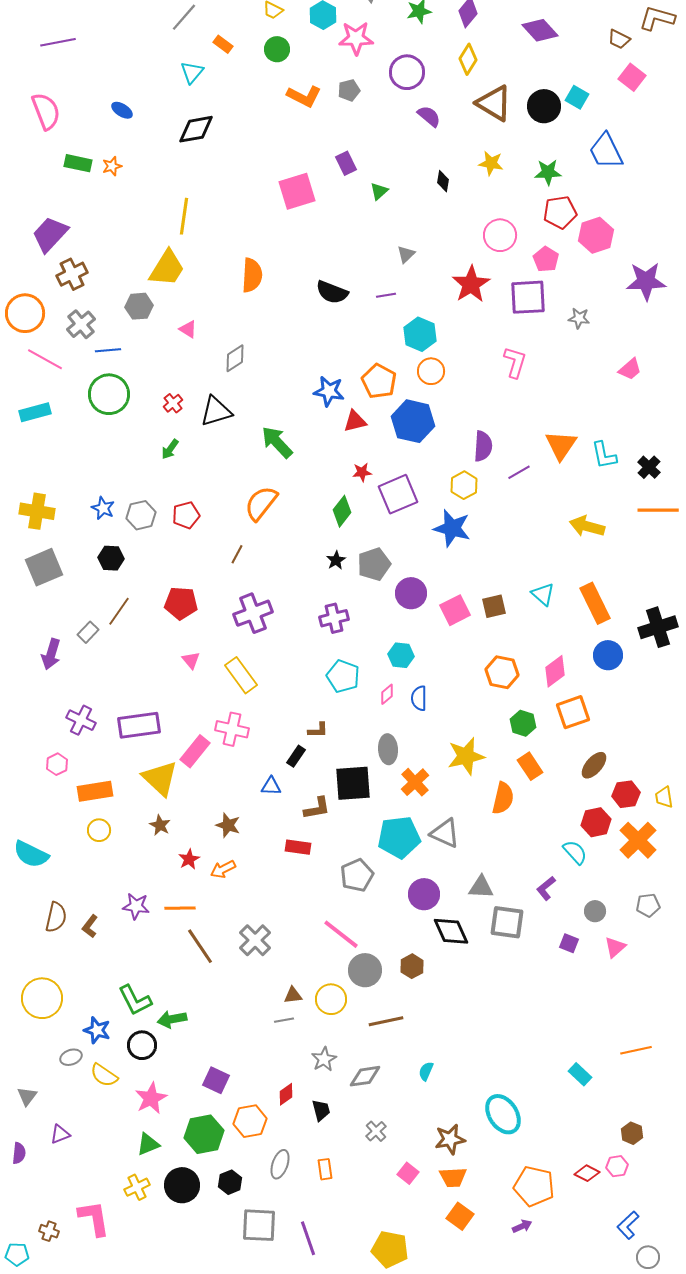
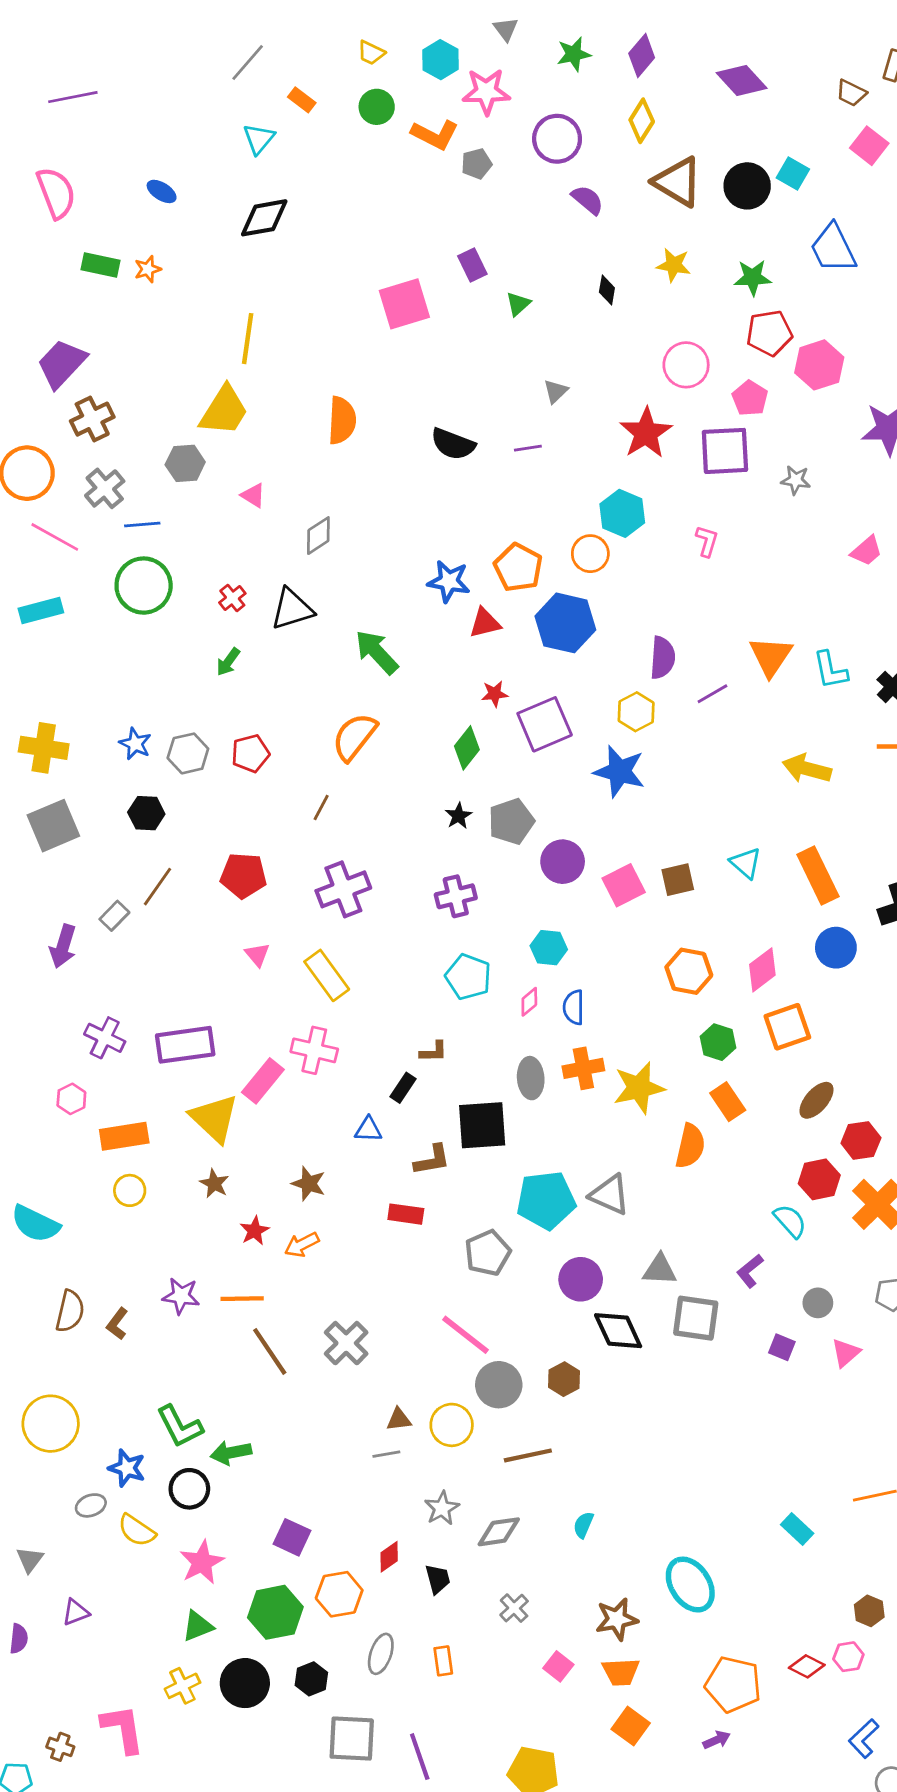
orange L-shape: (304, 96) -> (435, 135), moved
cyan hexagon: (420, 334) -> (622, 513), moved
pink L-shape: (515, 362) -> (707, 541), size x0.7
orange cross: (415, 782) -> (583, 1068), moved, turned 32

